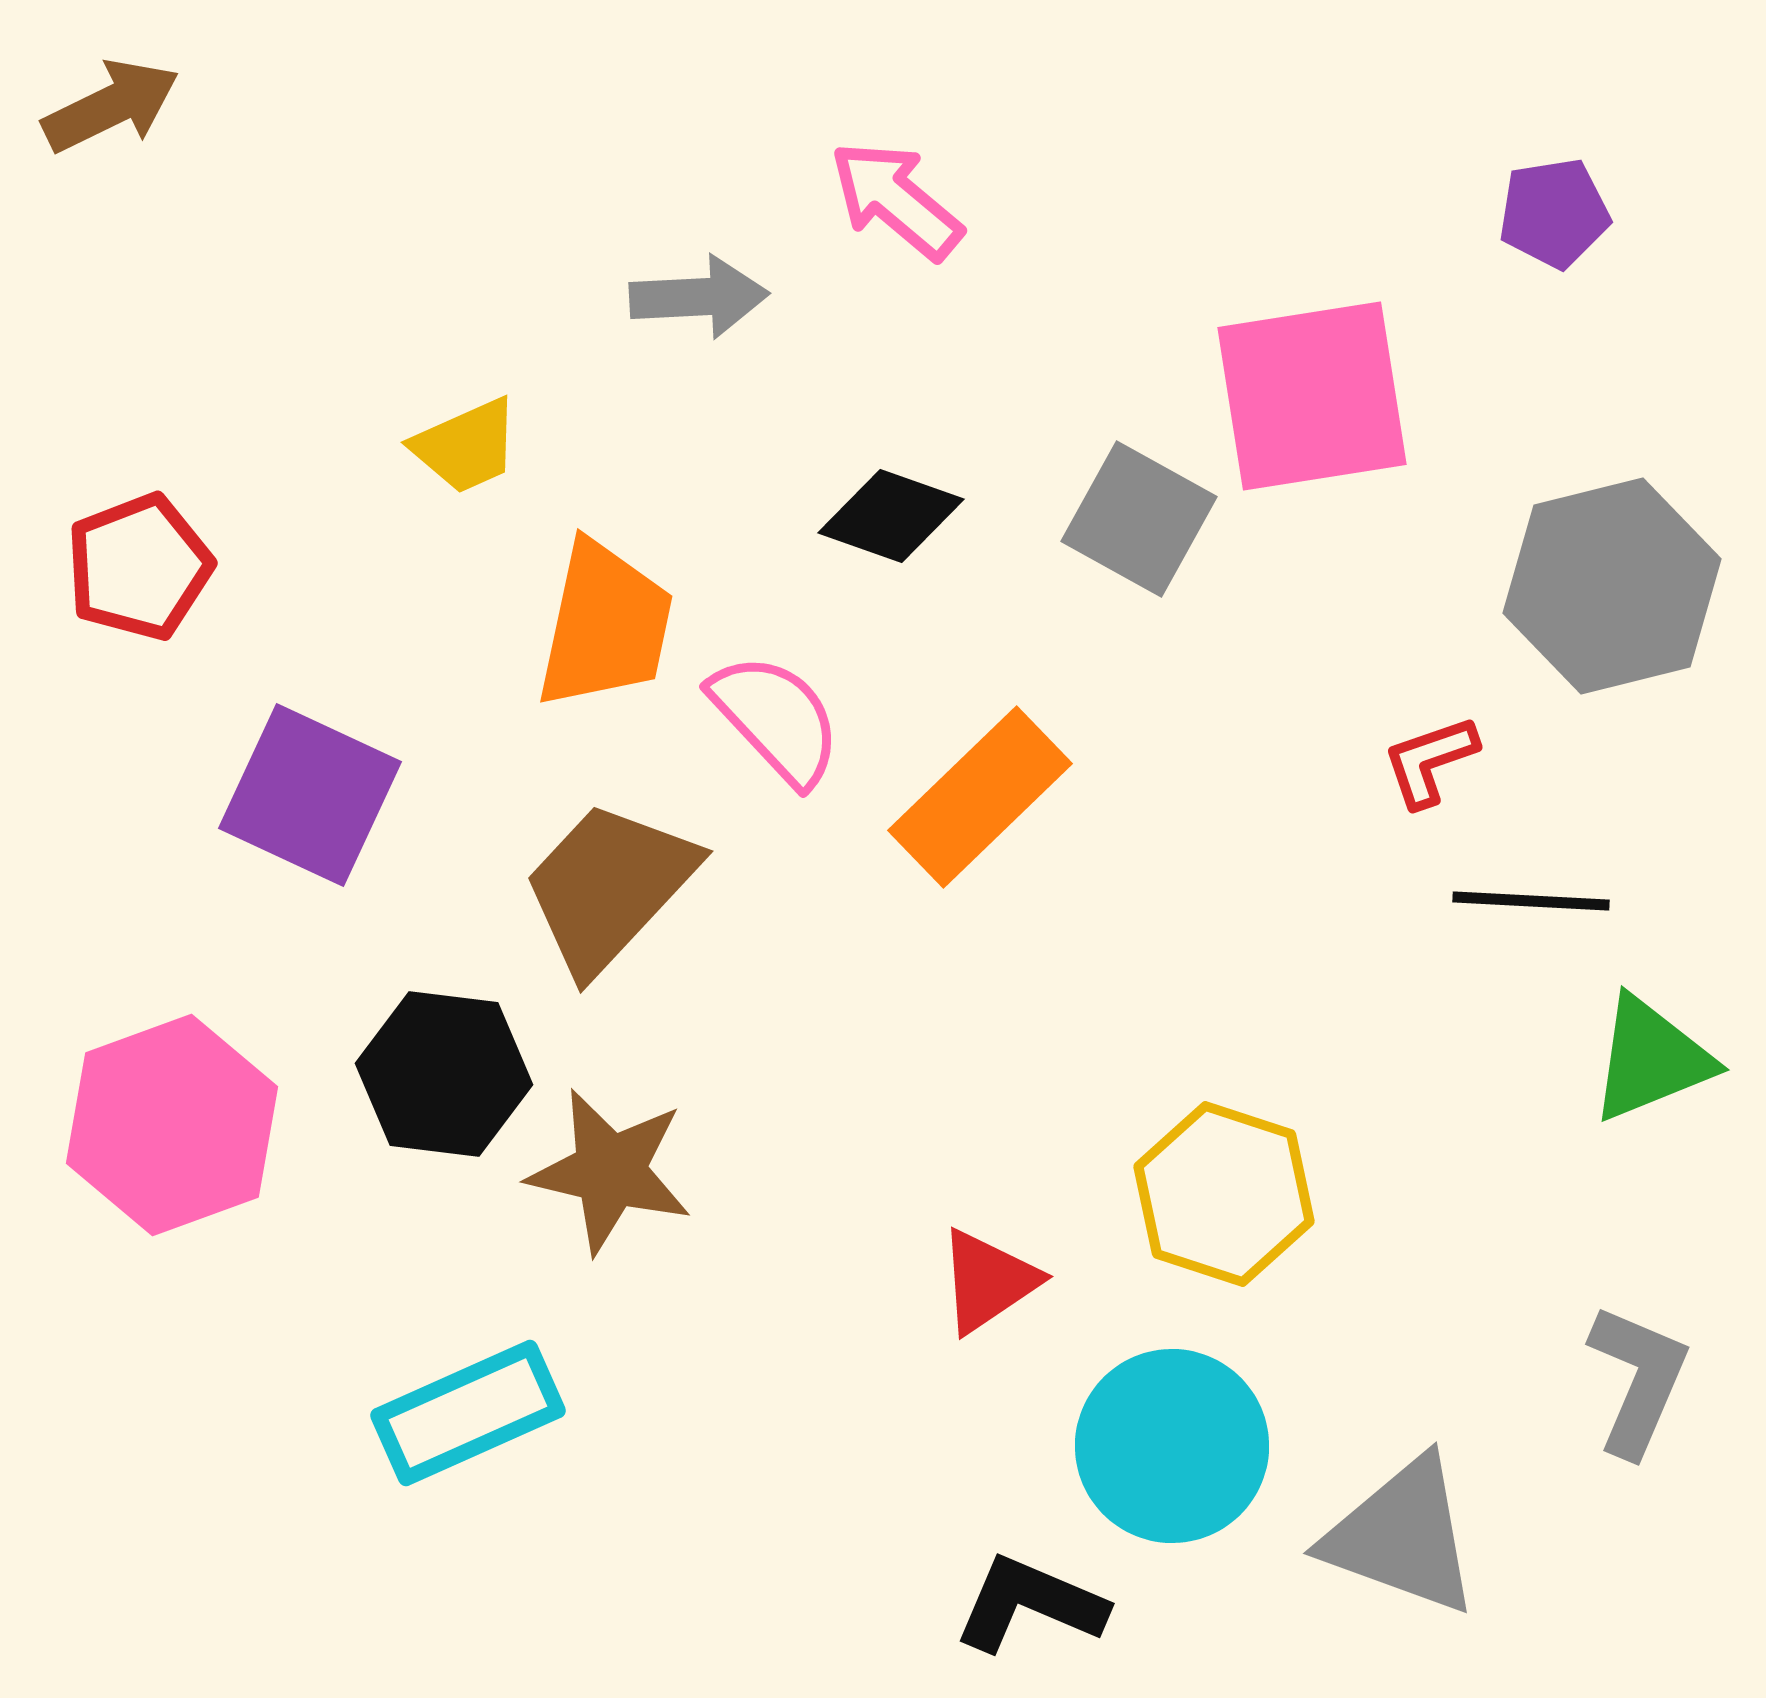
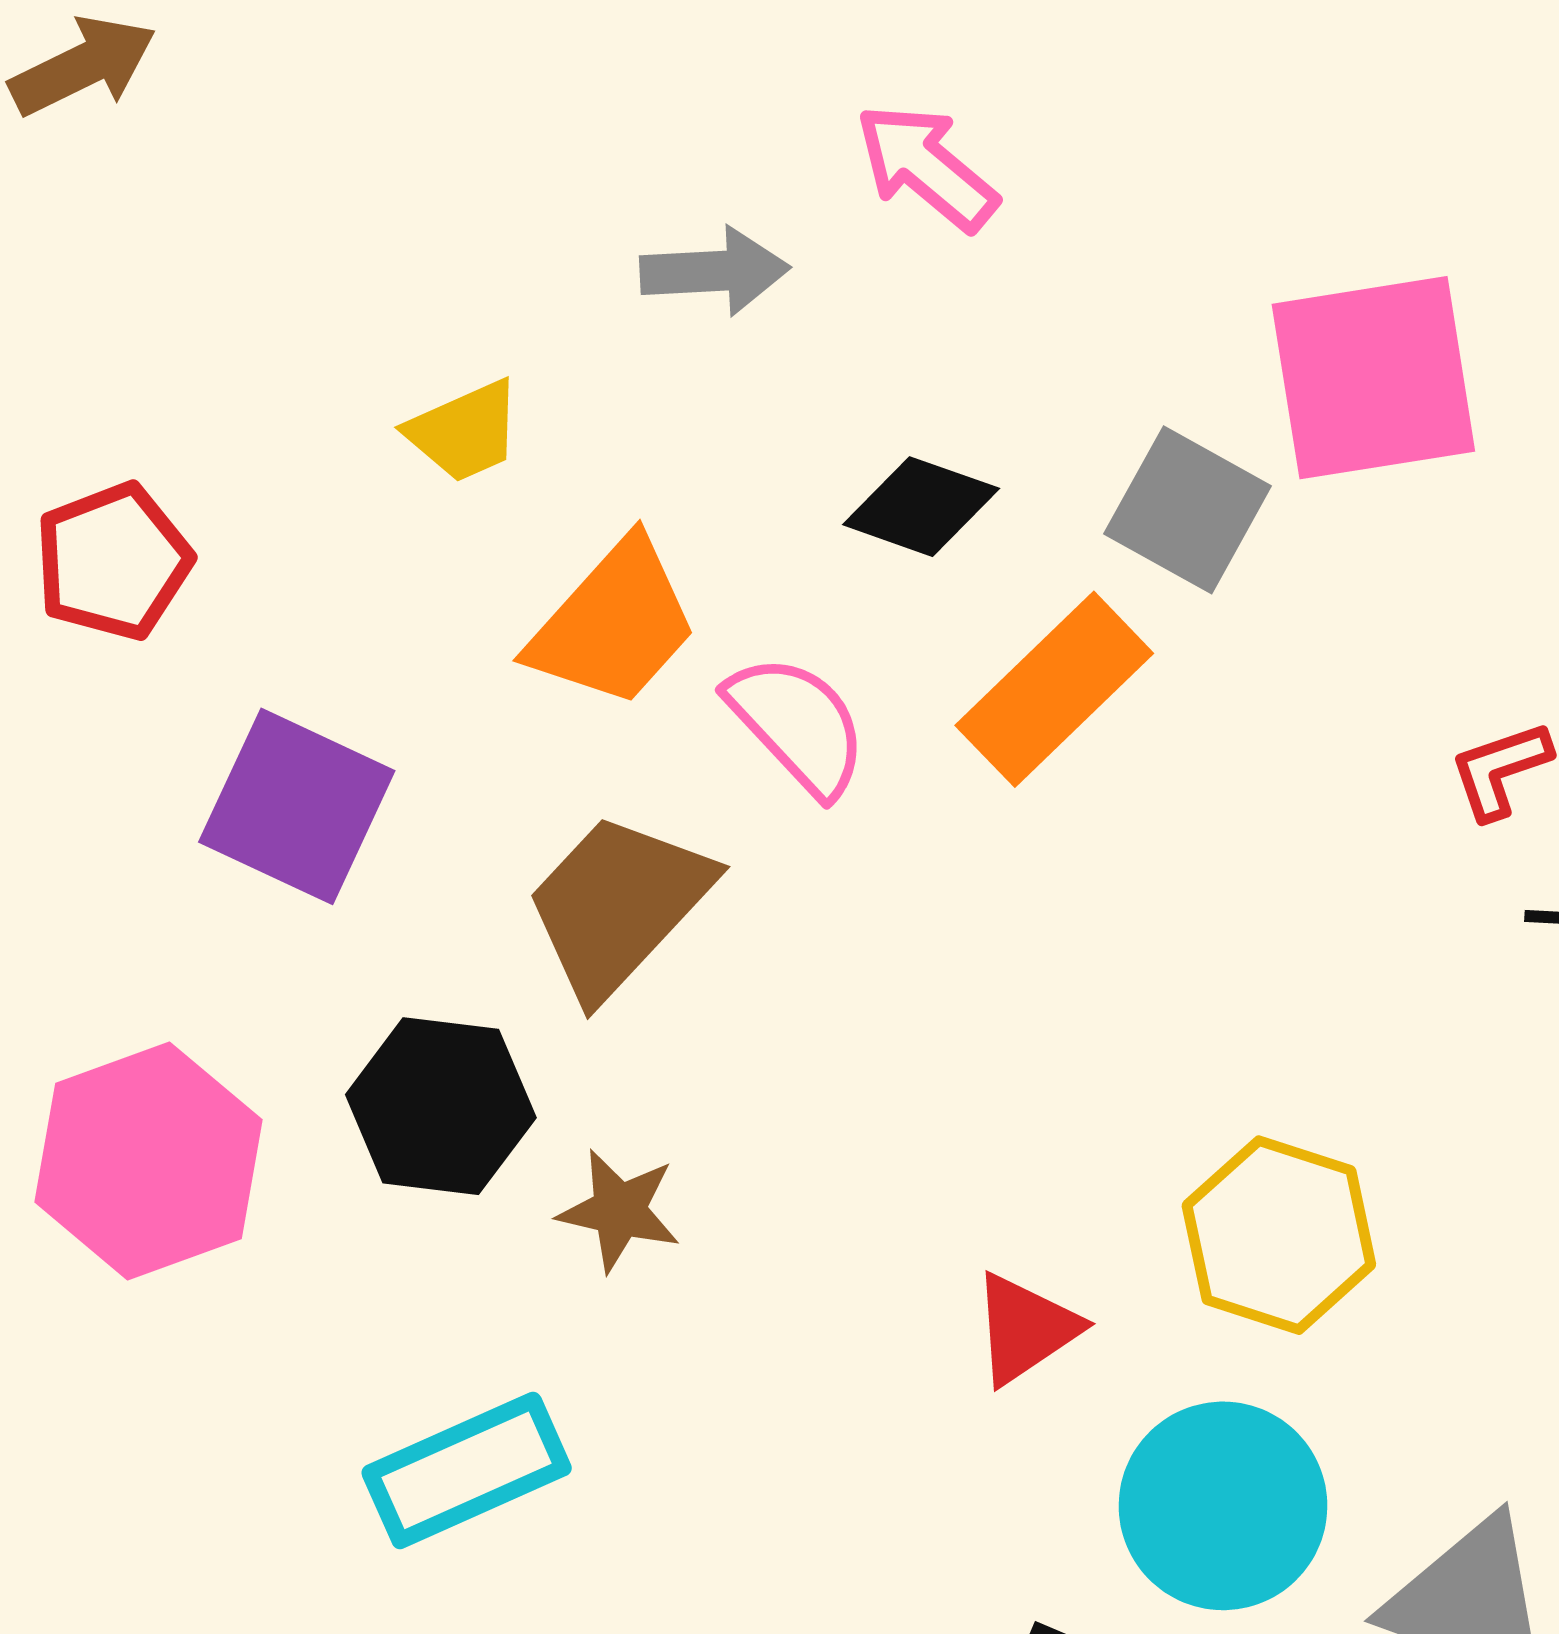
orange trapezoid: (605, 625) -> (614, 624), turned 30
orange rectangle: (980, 797) -> (1054, 689), moved
brown star: (610, 1171) -> (619, 1210), size x0.7

